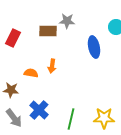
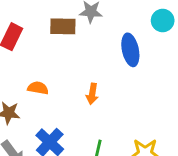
orange arrow: (52, 66) -> (92, 94), moved

